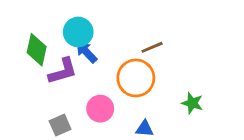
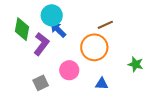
purple L-shape: (63, 71) -> (41, 44), turned -35

